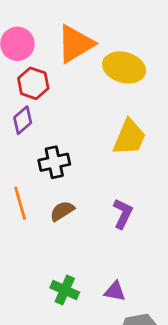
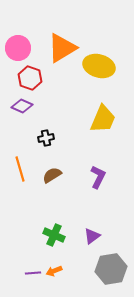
purple diamond: (23, 120) -> (22, 106), turned 65
black cross: (54, 162) -> (46, 138), size x0.7
purple triangle: (115, 291) -> (92, 236), turned -48

